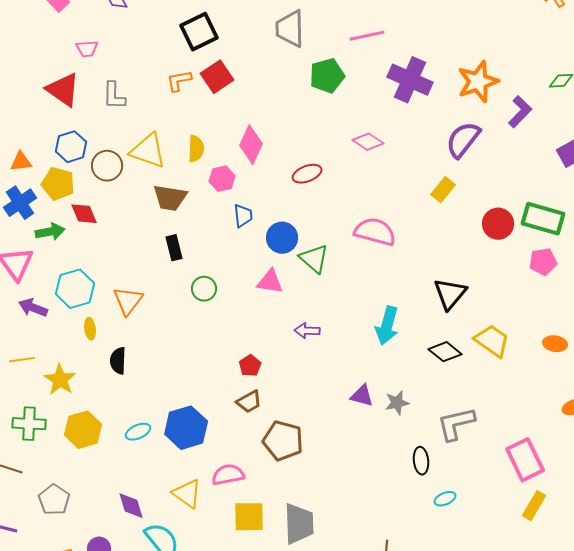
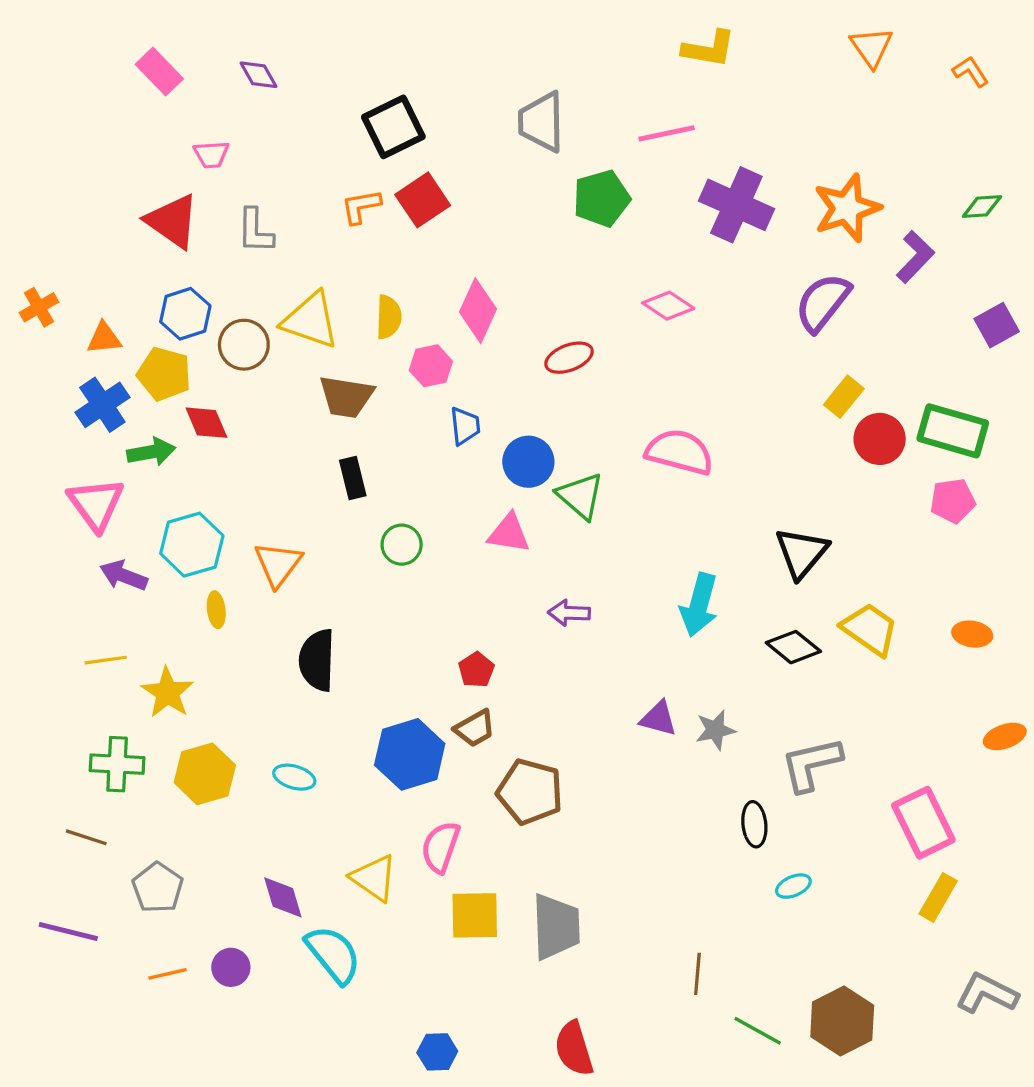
yellow rectangle: (443, 190) -> (844, 397), moved
black semicircle: (118, 361) -> (317, 660), moved, size x1.4
blue hexagon: (186, 428) -> (410, 754), moved
cyan ellipse: (138, 432) -> (294, 777), turned 40
pink semicircle: (228, 475) -> (441, 847), turned -60

